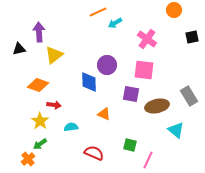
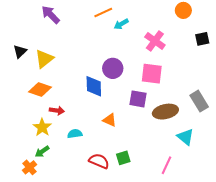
purple arrow: (39, 32) -> (51, 15), moved, turned -42
black triangle: (19, 49) -> (20, 51), turned -32
yellow triangle: (54, 55) -> (44, 59), moved
green square: (130, 145) -> (123, 158), moved, turned -32
pink line: (148, 160) -> (166, 165), moved

